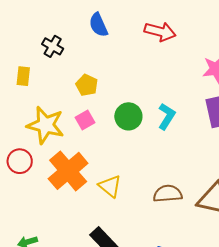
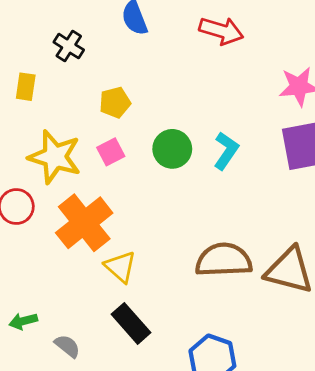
yellow pentagon: (87, 85) -> (115, 103), turned 30
yellow triangle: (110, 186) -> (120, 267), moved
brown semicircle: (168, 194) -> (224, 260), size x1.4

